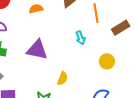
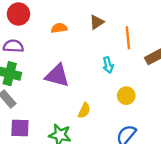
yellow circle: (107, 61) -> (126, 96), moved

